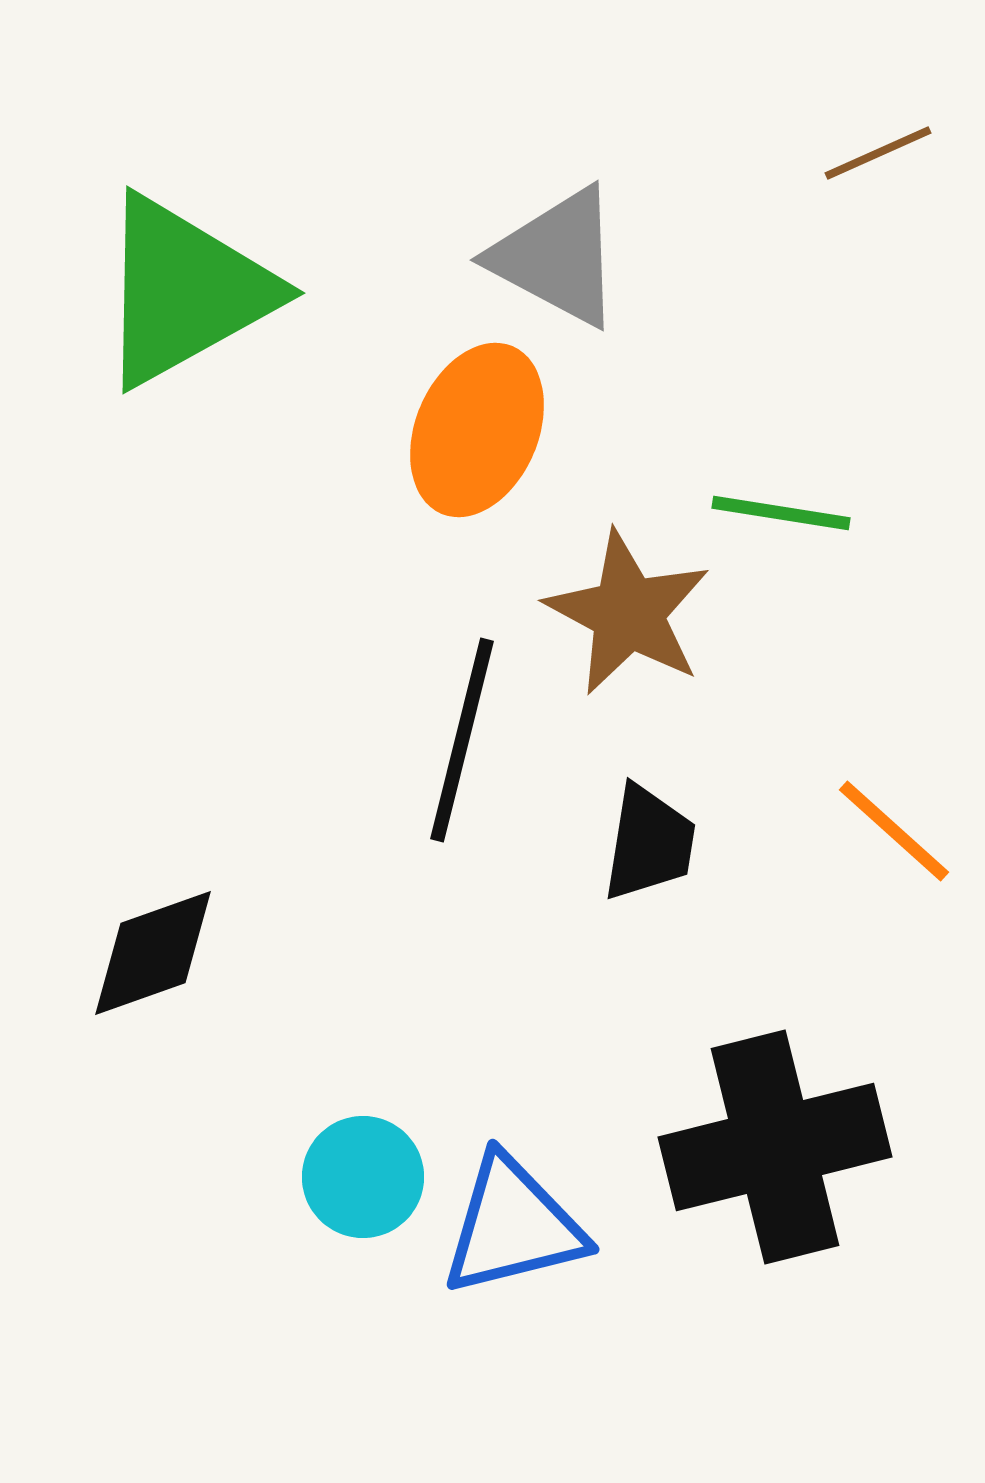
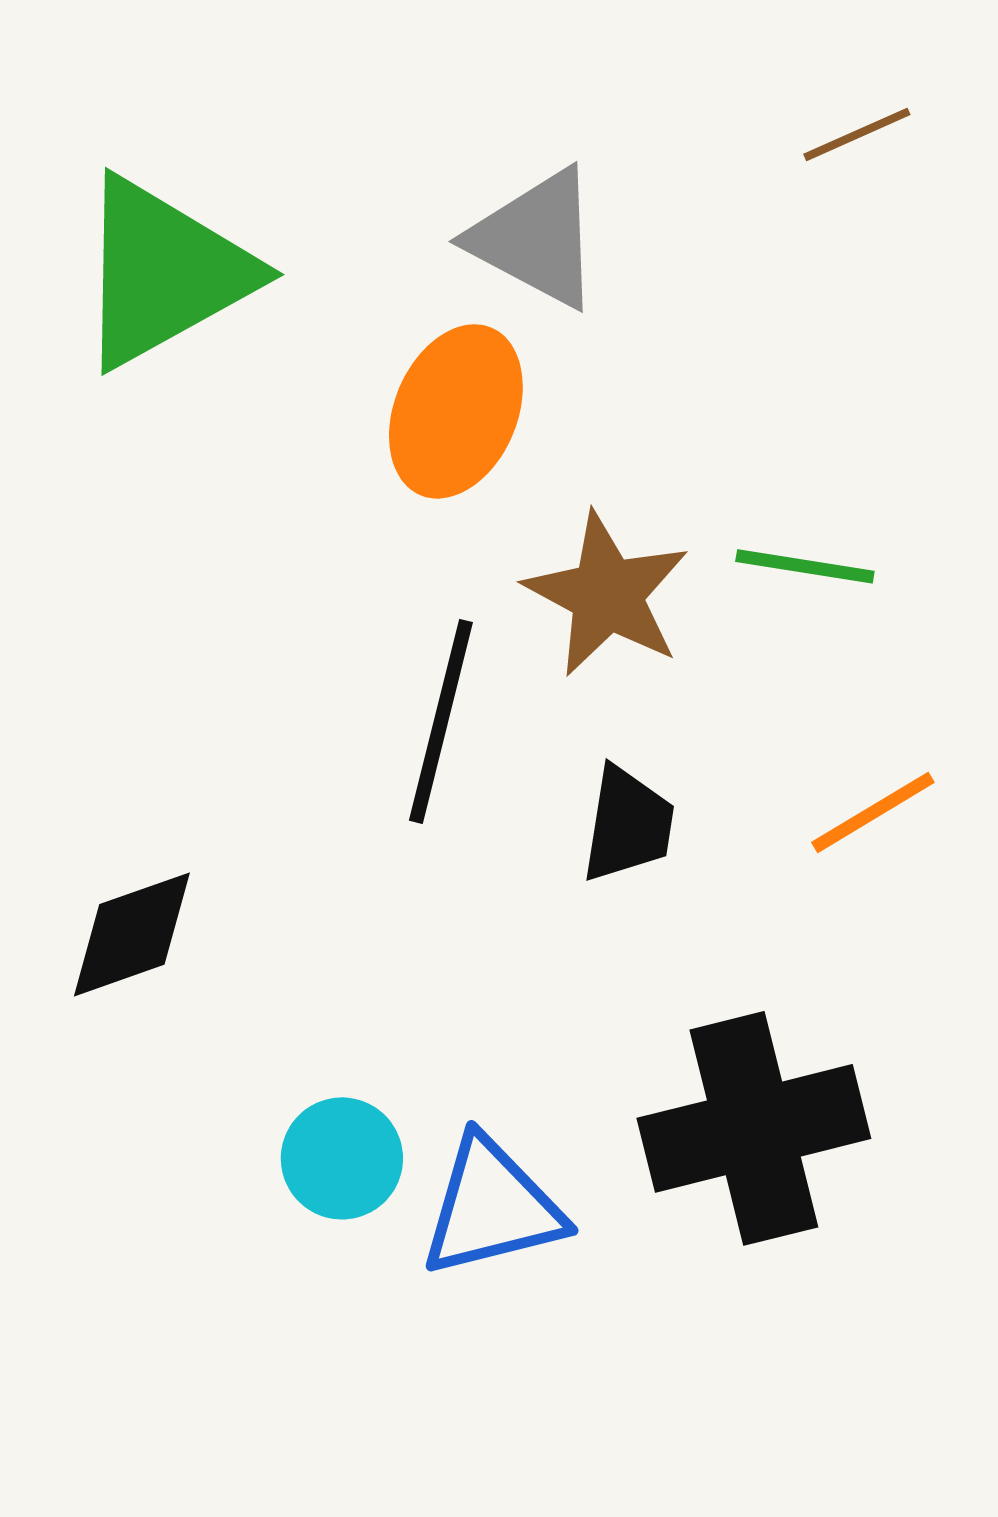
green line: (781, 513) -> (805, 566), moved
orange line: (894, 831) -> (873, 812), turned -73

